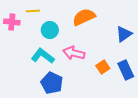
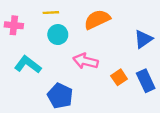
yellow line: (33, 11) -> (51, 13), moved
cyan L-shape: (43, 56) -> (28, 65), moved

